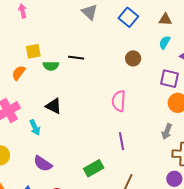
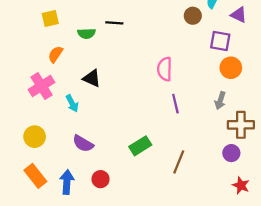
yellow square: (33, 51) -> (50, 18), moved
brown circle: (133, 58) -> (193, 16), moved
orange semicircle: (19, 73) -> (55, 54), moved
purple line: (122, 141) -> (175, 104), moved

